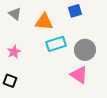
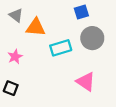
orange triangle: (44, 22) -> (36, 27), moved
gray circle: (85, 50) -> (92, 38), moved

